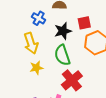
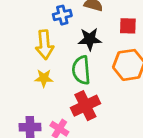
blue cross: (39, 18) -> (62, 15), turned 32
red square: (84, 23) -> (128, 26), moved

